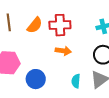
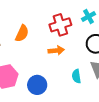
red cross: (60, 25) -> (60, 25), moved

